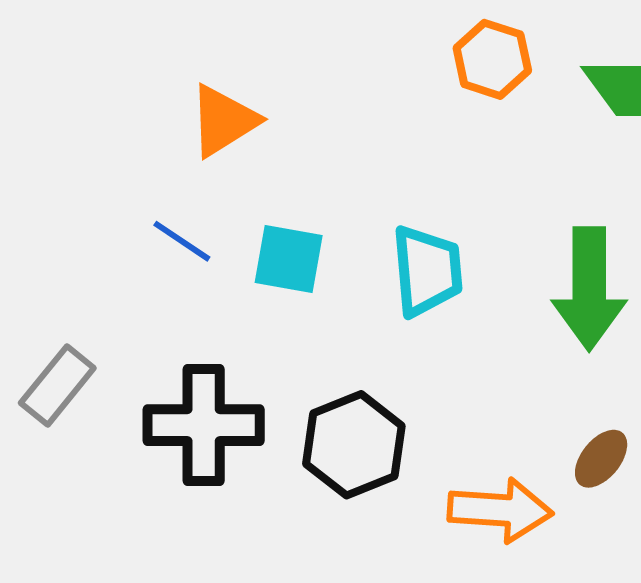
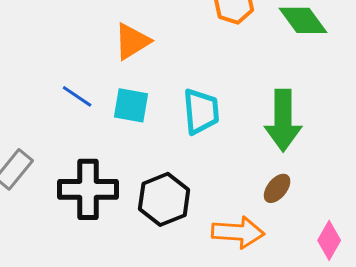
orange triangle: (223, 121) -> (132, 41), moved
brown ellipse: (601, 459) -> (277, 188), moved

